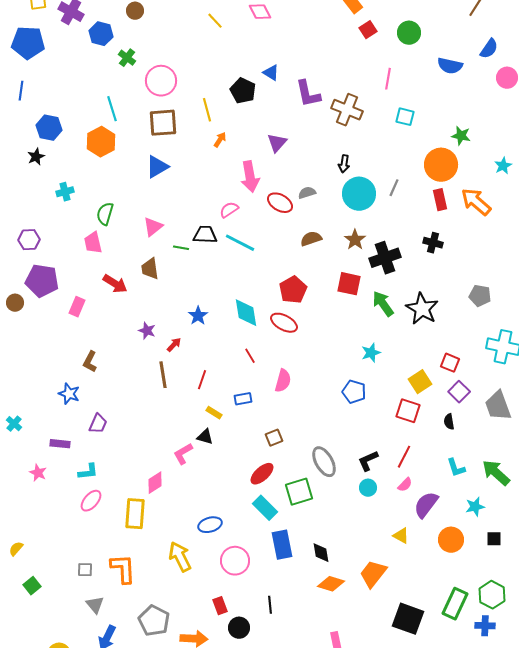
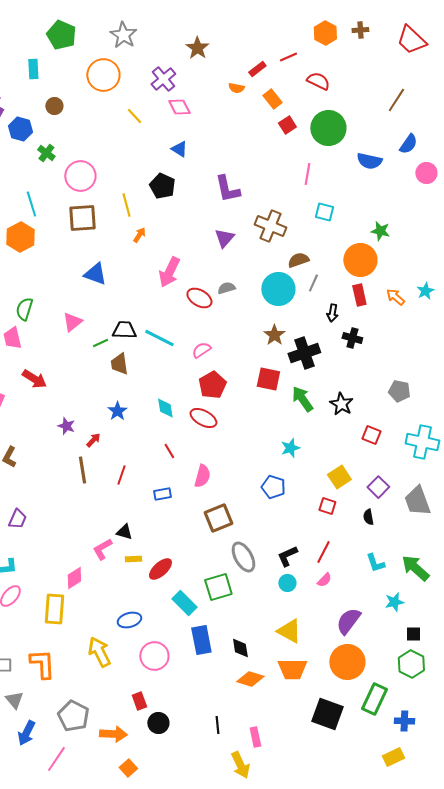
green circle: (409, 33) -> (328, 128), size x1.5
blue triangle: (271, 73) -> (179, 149), moved
brown cross: (347, 110) -> (270, 226), moved
purple triangle: (277, 143) -> (224, 238), moved
black arrow: (344, 164) -> (332, 313), moved
cyan star: (503, 166) -> (425, 291), moved
blue triangle: (157, 167) -> (95, 274), moved, turned 50
pink arrow: (250, 177) -> (169, 272), turned 36
orange arrow: (476, 202) -> (395, 297), size x0.6
pink semicircle: (229, 210) -> (201, 350), moved
brown semicircle: (311, 239) -> (298, 260), moved
green line: (181, 248) -> (100, 343), turned -35
brown trapezoid: (150, 269) -> (119, 364), moved
black star: (422, 309) -> (341, 404), size x0.7
cyan diamond: (246, 313) -> (165, 408), size x0.7
red square: (450, 363) -> (371, 435), moved
red square: (408, 411) -> (327, 506), size x0.7
yellow rectangle: (214, 413) -> (133, 559), moved, turned -35
brown square: (274, 438) -> (218, 518), moved, size x1.6
red ellipse: (262, 474) -> (160, 569), moved
purple semicircle: (426, 505) -> (348, 621), moved
yellow triangle: (401, 536) -> (289, 631), moved, size x1.5
orange circle: (451, 540) -> (347, 662), moved, size x1.4
orange trapezoid: (373, 574) -> (292, 669), turned -128
green hexagon: (492, 595) -> (411, 664), moved
black line: (270, 605) -> (217, 725), moved

